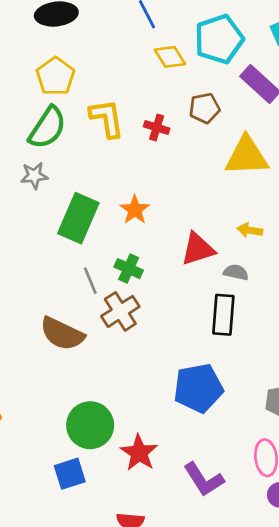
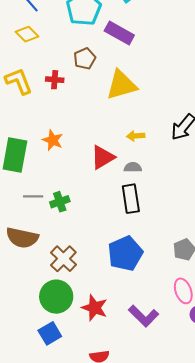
yellow diamond: (170, 57) -> (27, 34), moved
green cross: (129, 269) -> (60, 202), moved, turned -30
gray line: (90, 281) -> (33, 196), turned -54
brown cross: (120, 311) -> (63, 259), moved

